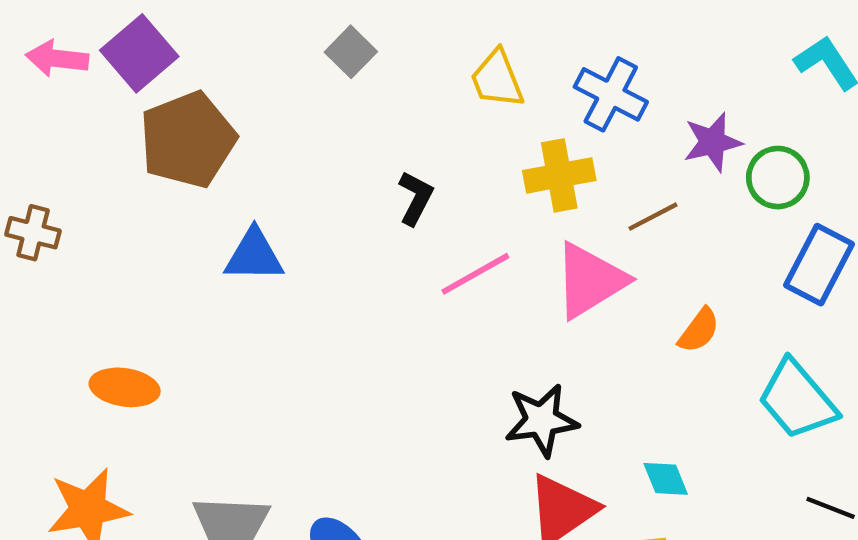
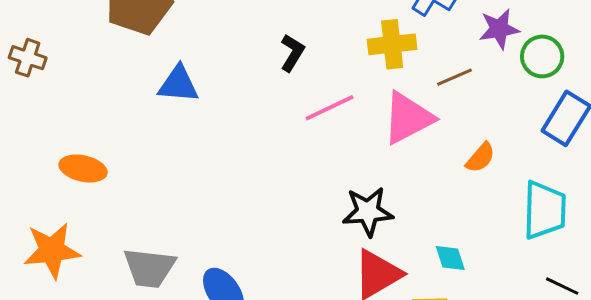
cyan trapezoid: (797, 400) -> (545, 210), turned -142

